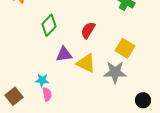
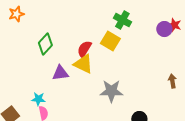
yellow square: (125, 48) -> (110, 41), moved
yellow triangle: (86, 63) -> (83, 64), moved

